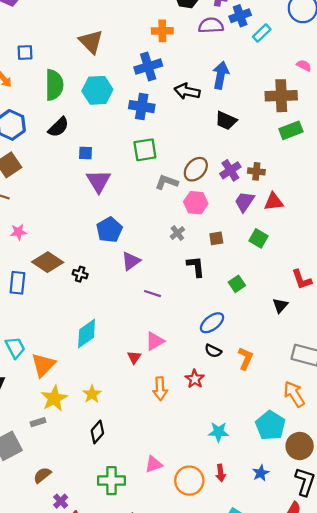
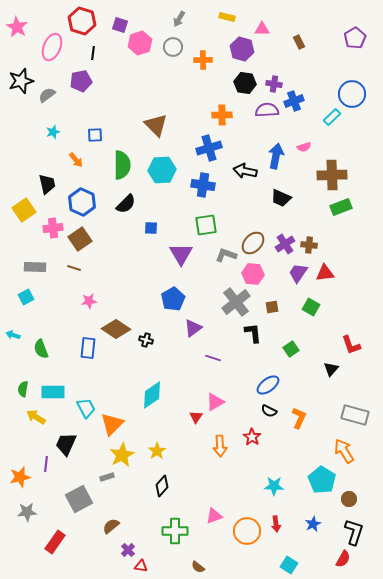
cyan rectangle: (262, 33) -> (332, 117), moved
pink semicircle: (304, 65) -> (304, 147), moved, turned 136
purple triangle: (98, 181) -> (181, 254), moved
gray cross: (177, 233) -> (236, 302), size x2.0
brown circle: (300, 446) -> (349, 499), size x0.6

